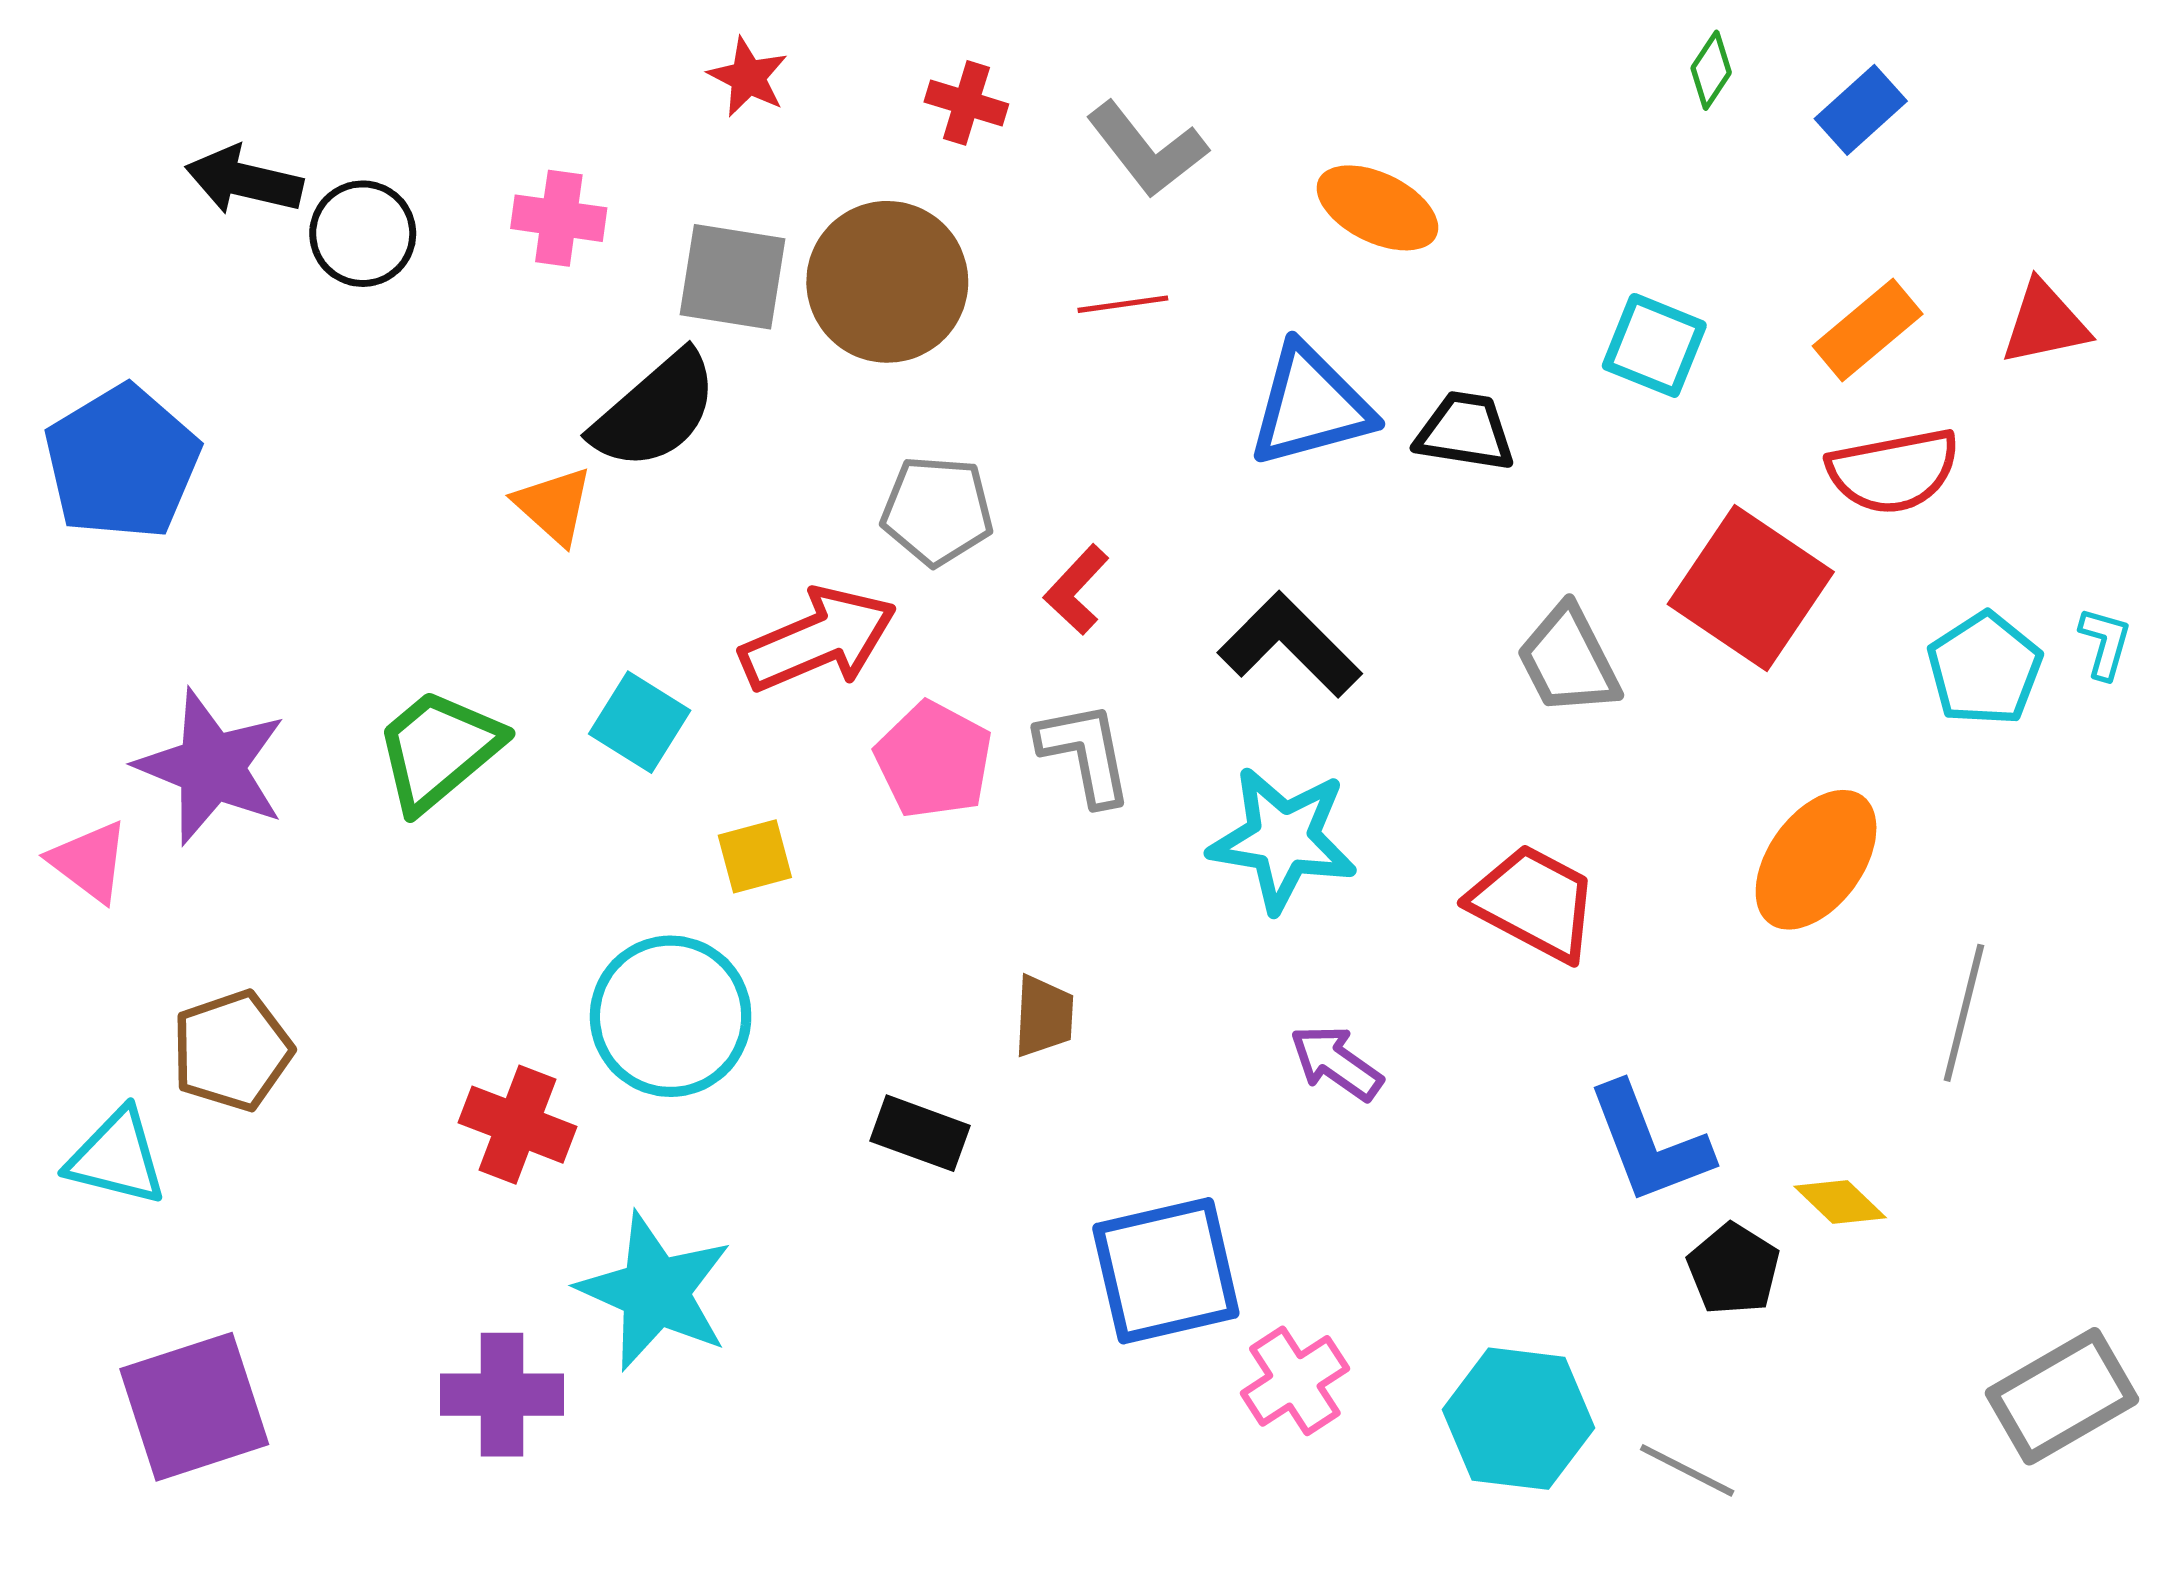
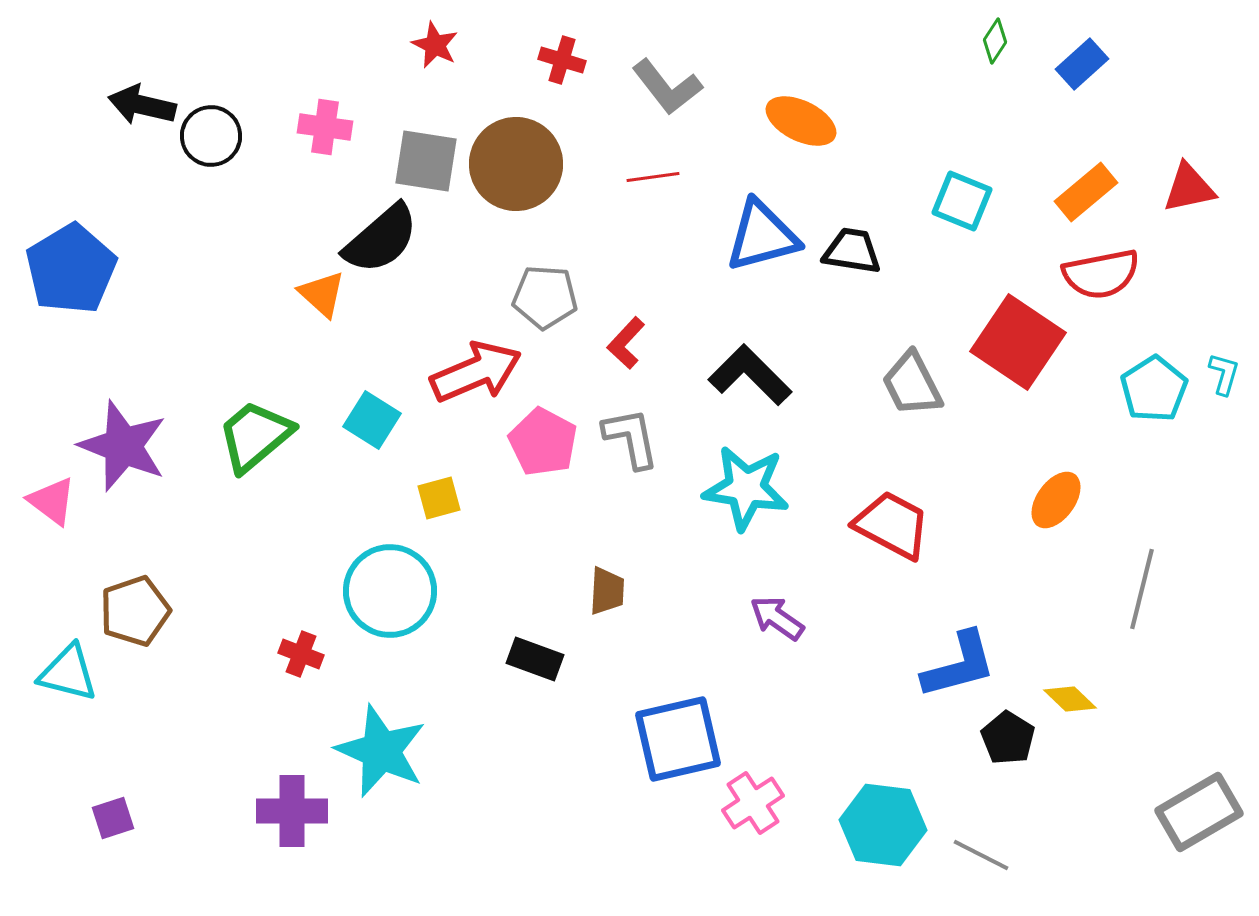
orange ellipse: (1816, 860) -> (1056, 500), size x0.7
red cross: (518, 1125) -> (301, 654), size x0.7
blue L-shape: (1649, 1144) -> (959, 665), turned -84
purple square: (194, 1407) -> (113, 818), size x0.5

